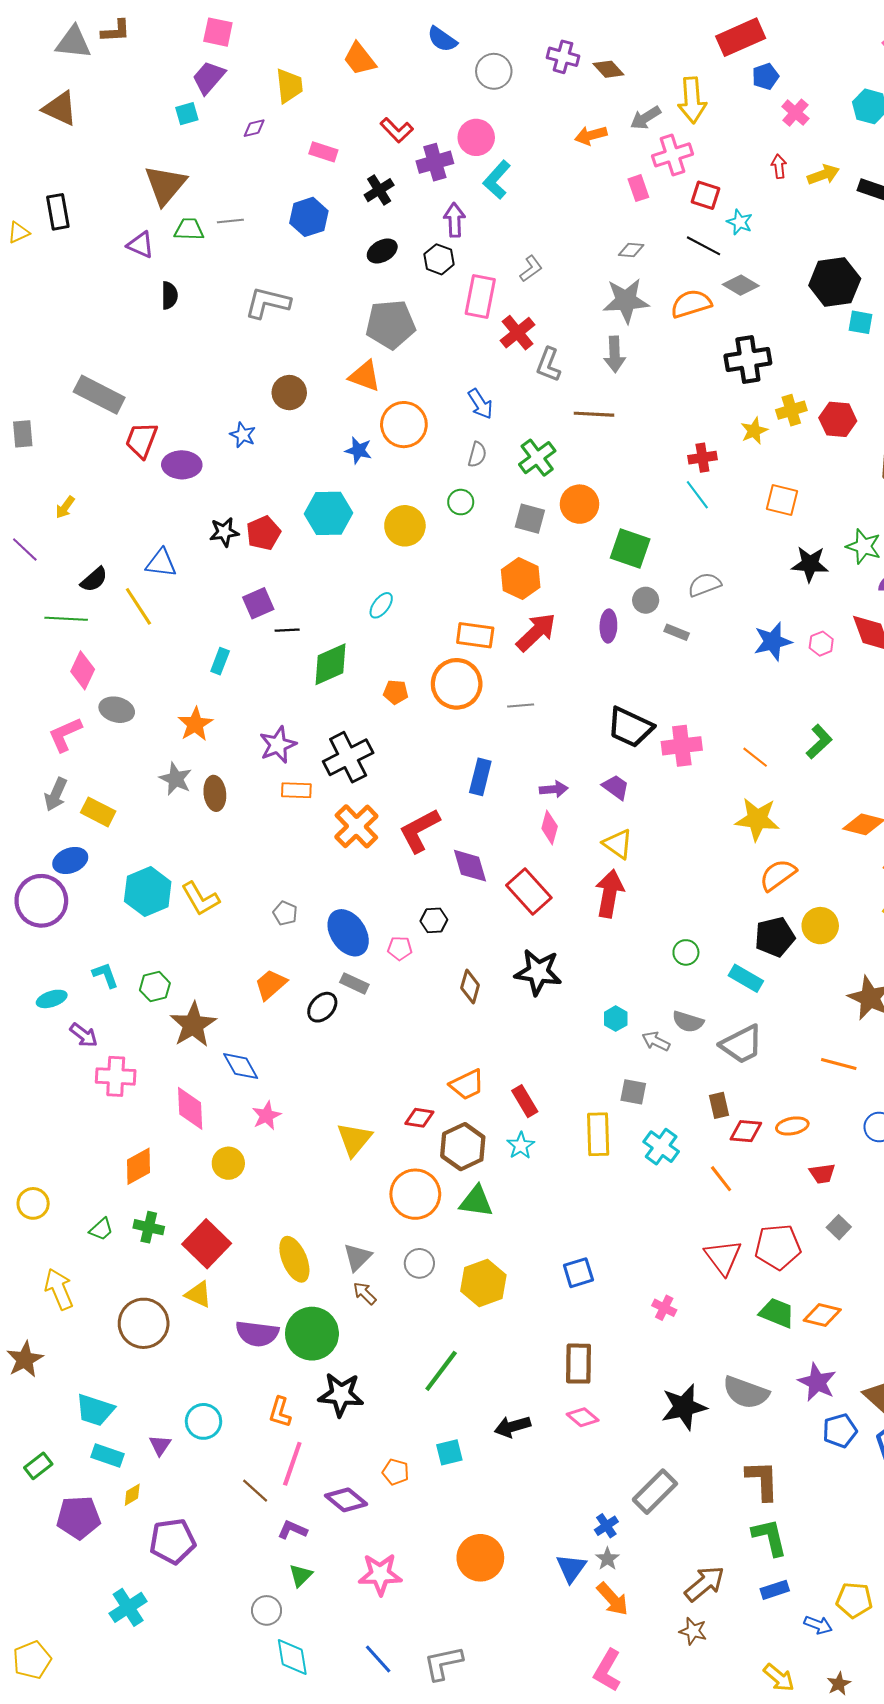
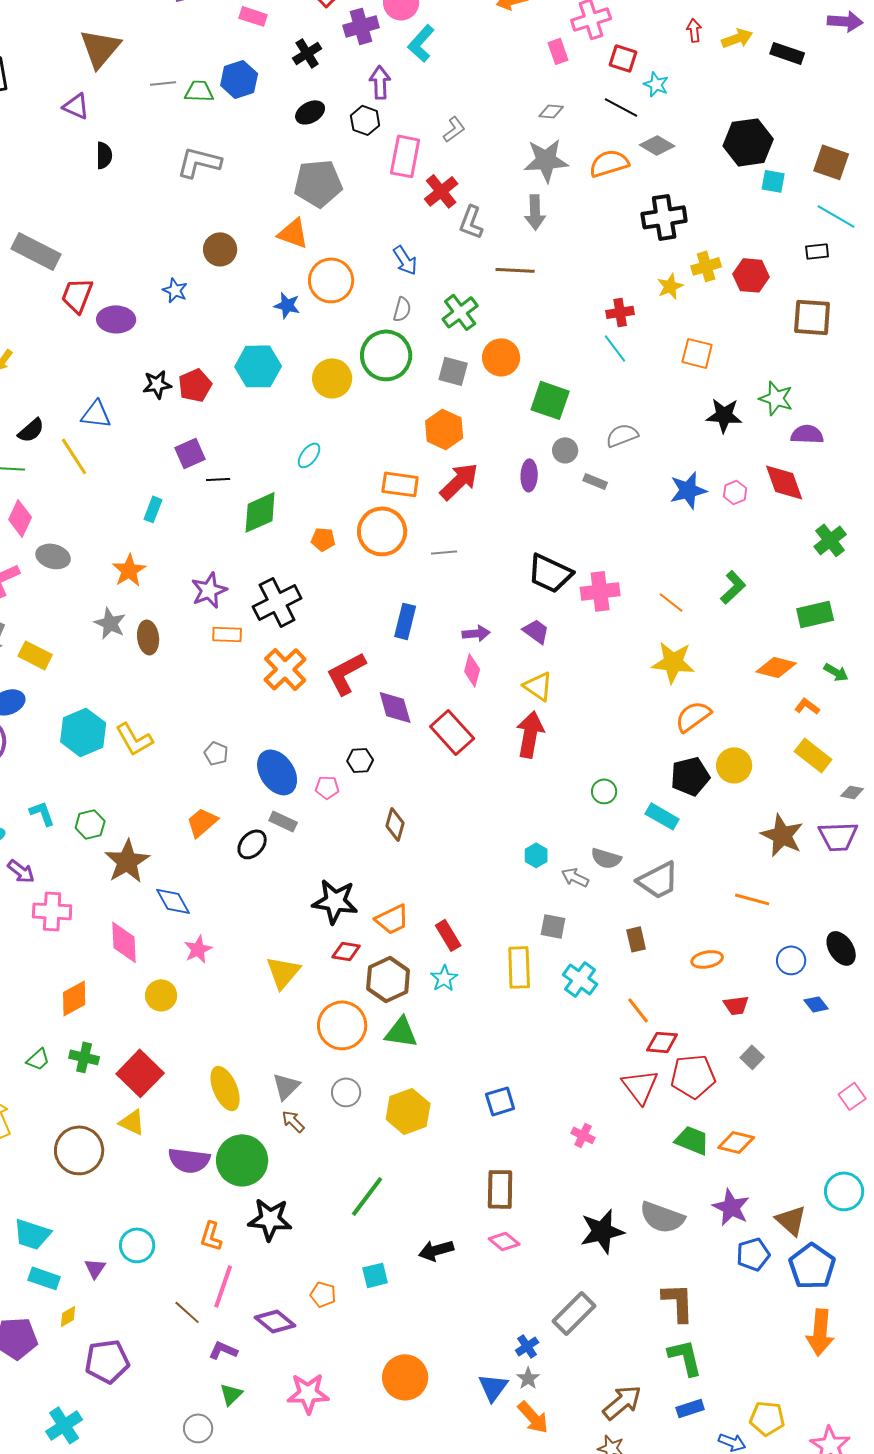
green trapezoid: (189, 229) -> (199, 91), moved
green circle: (461, 502) -> (386, 355), size x2.0
black star: (538, 972) -> (335, 901), moved
red diamond: (746, 1131) -> (662, 1042), moved

